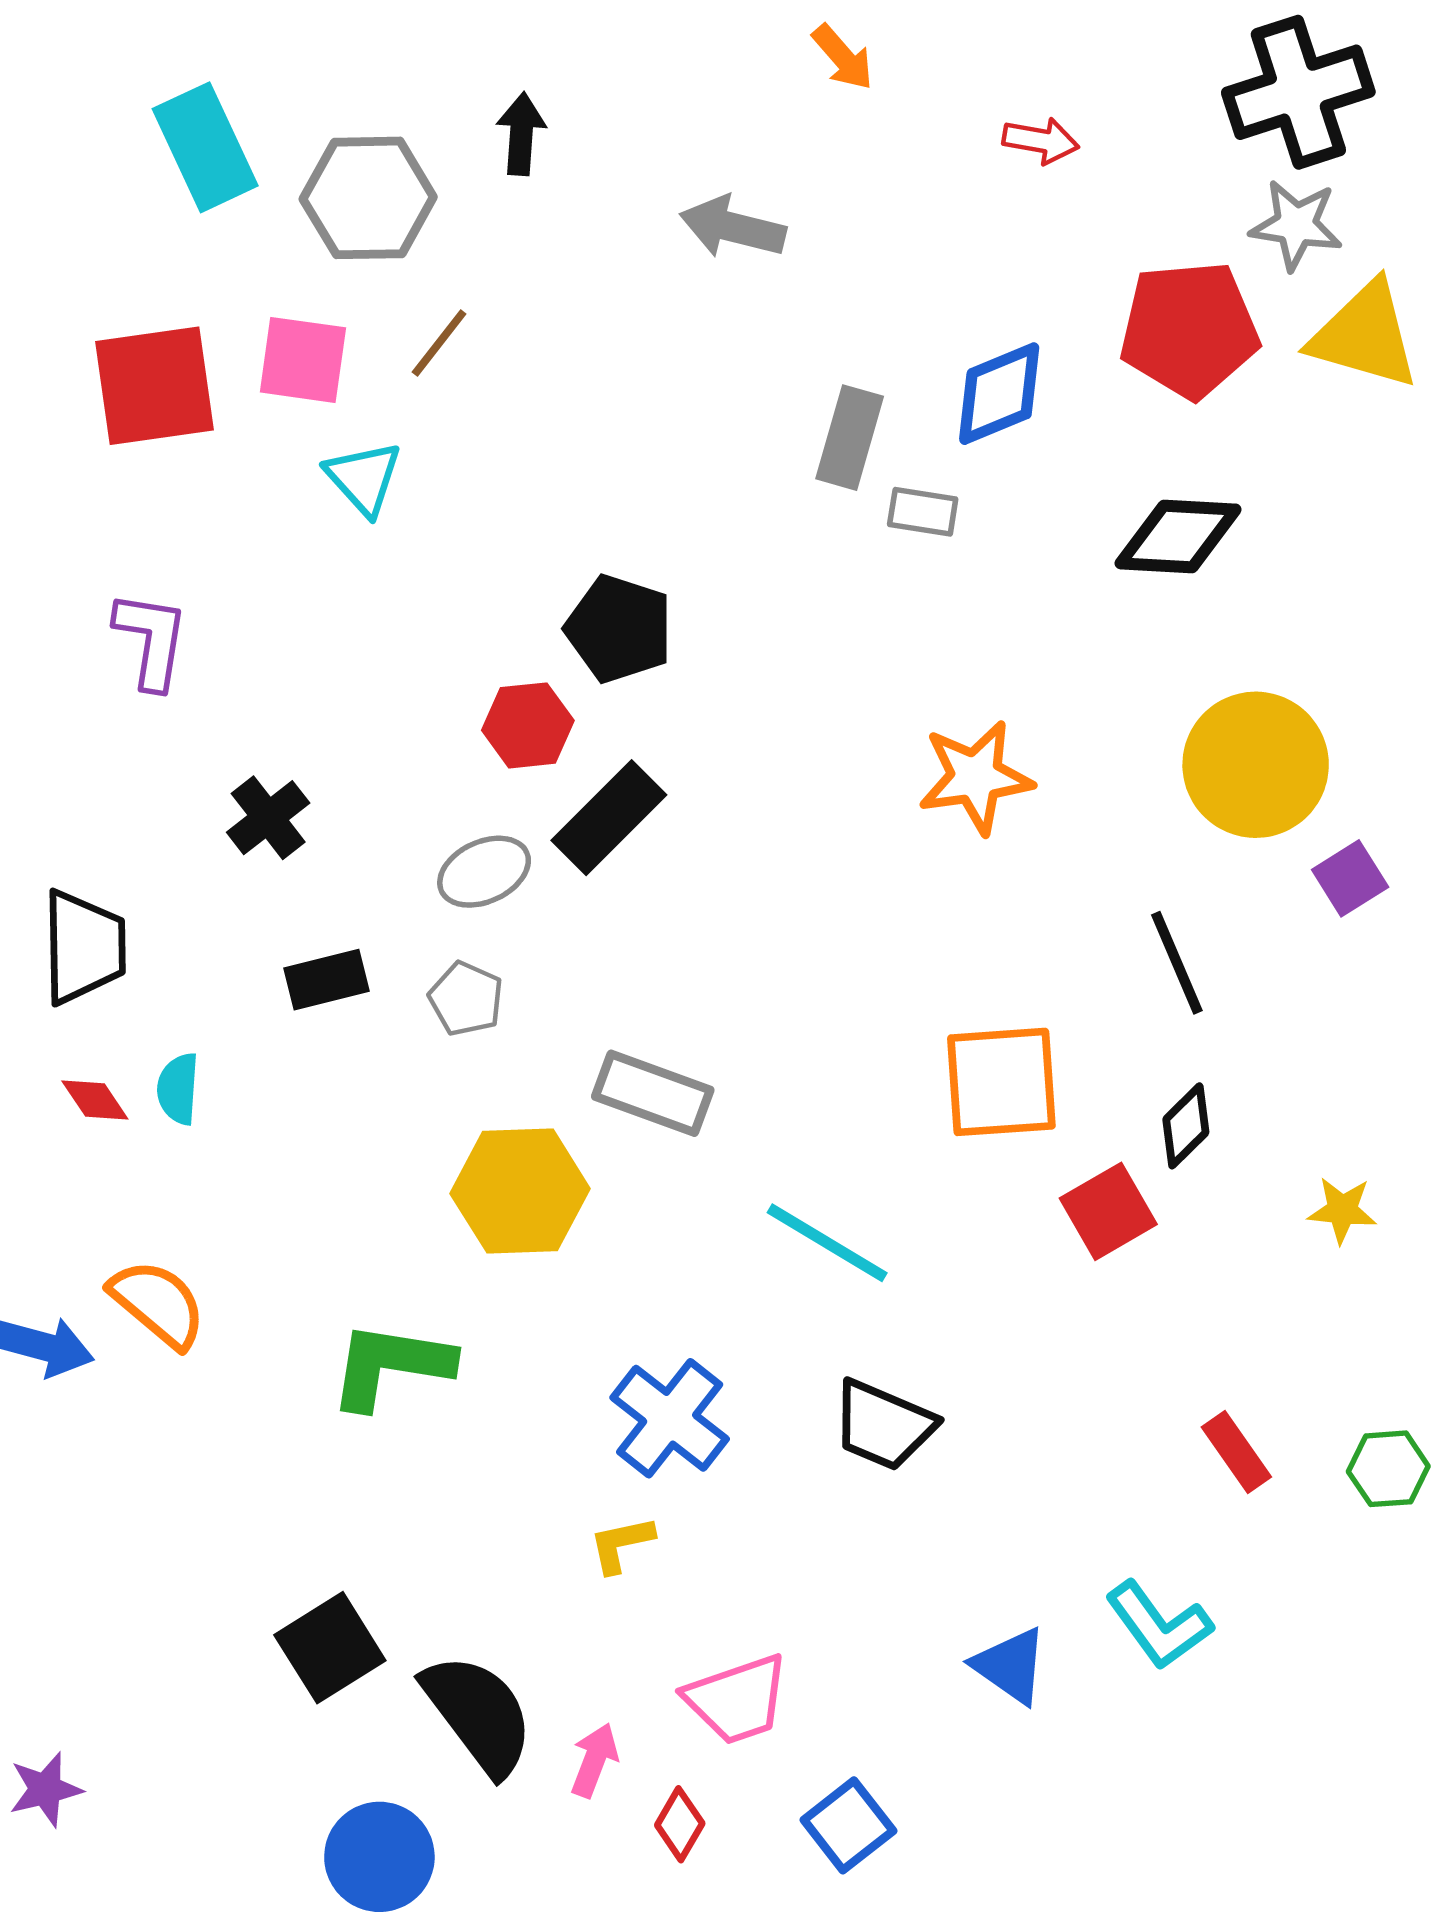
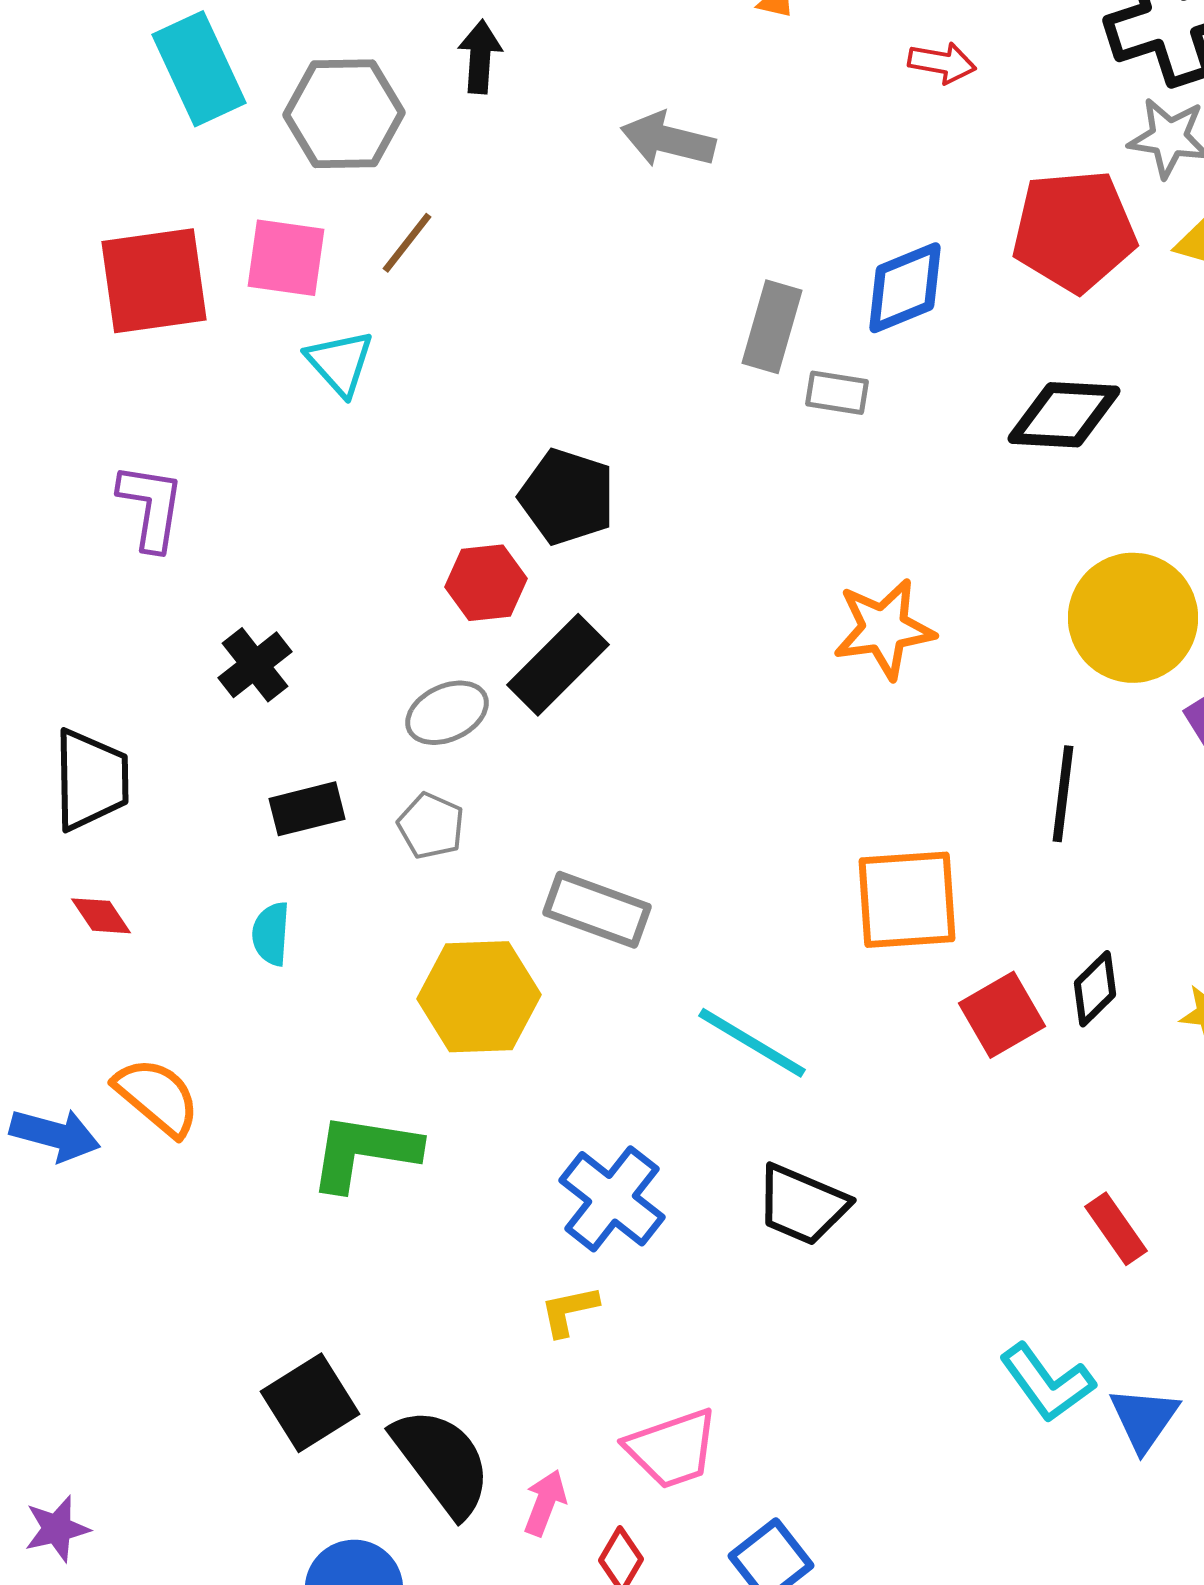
black line: (1177, 963) -> (1063, 794), turned 30
cyan semicircle: (178, 1089) -> (271, 934), moved
black diamond: (1186, 1126) -> (1095, 989), moved
blue triangle: (1010, 1666) -> (1144, 1419), moved, turned 30

